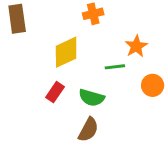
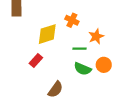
orange cross: (93, 14) -> (72, 20), moved, turned 32
green semicircle: (92, 98) -> (83, 69), moved

